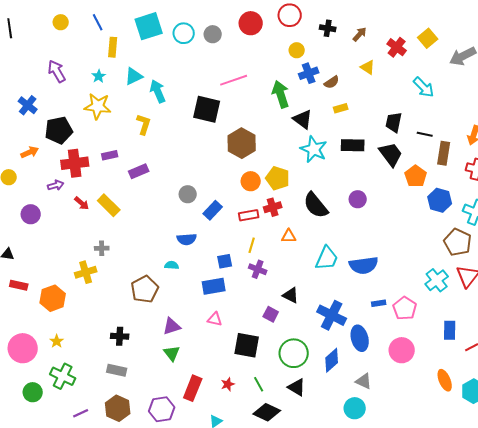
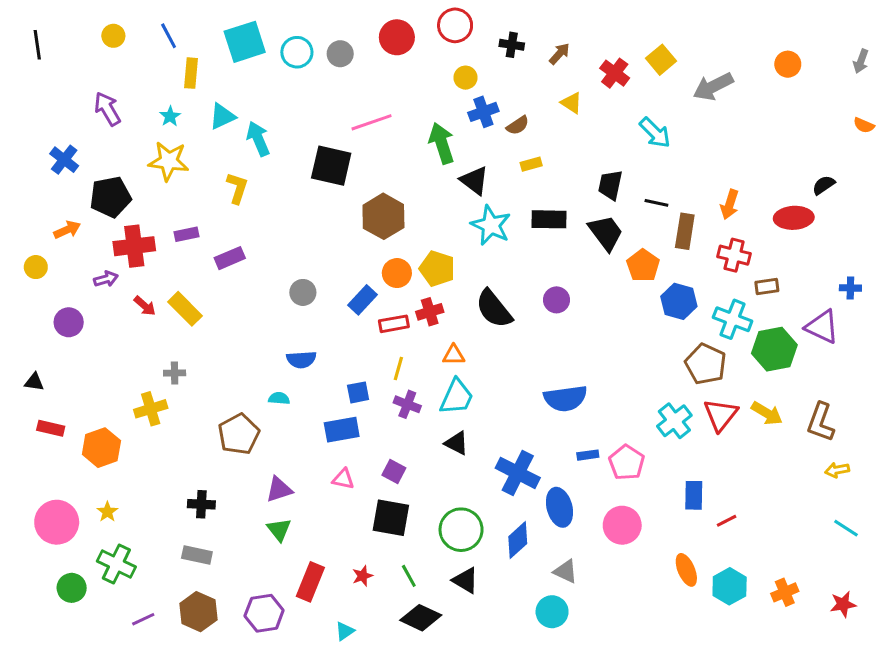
blue rectangle: (213, 210) -> (363, 300), moved
cyan trapezoid: (327, 258) -> (457, 397), moved
purple square: (271, 314) -> (394, 471), moved

